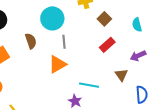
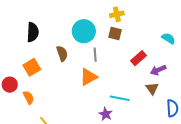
brown square: (104, 19) -> (115, 33), moved, turned -32
cyan semicircle: (137, 25) -> (168, 38), turned 136
purple arrow: (138, 56) -> (158, 70), moved

